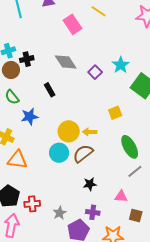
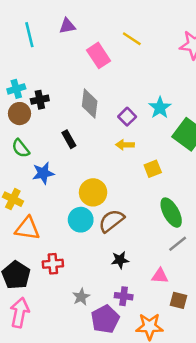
gray diamond: (66, 62) -> (90, 104), turned 40
yellow arrow: (90, 132) -> (125, 145), moved
red cross: (32, 204) -> (53, 264), moved

